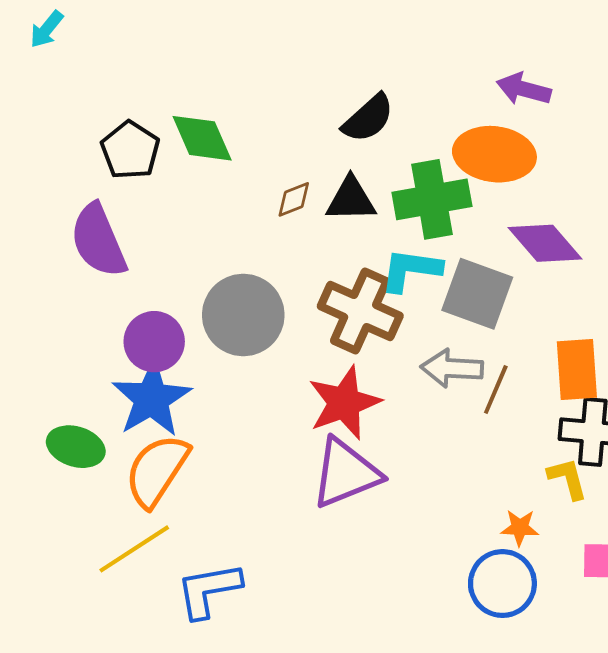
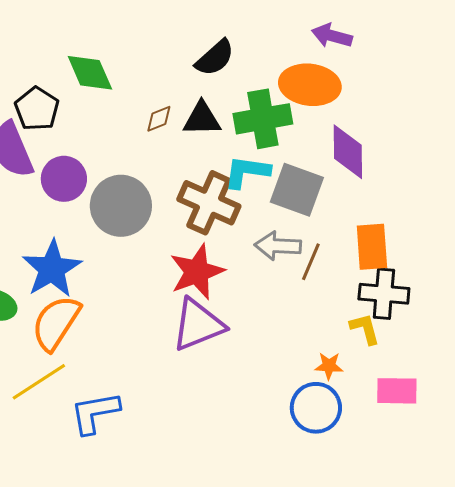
black pentagon: (130, 150) -> (37, 109), moved
purple diamond: (545, 243) -> (348, 152), turned 40
purple circle: (154, 342) -> (64, 179), moved

